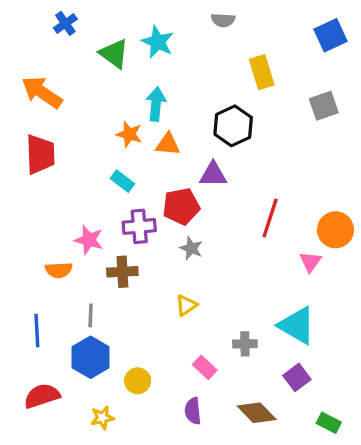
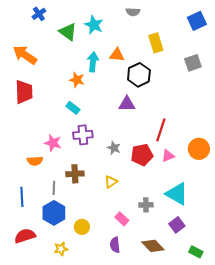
orange triangle: (168, 144) -> (117, 55), moved
red pentagon: (181, 206) -> (142, 155), moved
orange circle: (336, 230) -> (199, 149), moved
pink triangle: (310, 262) -> (168, 156), moved, turned 32
brown cross: (122, 272) -> (75, 174), moved

